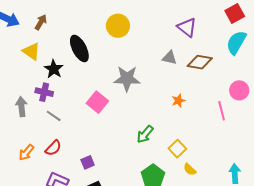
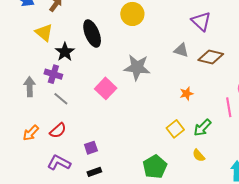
green arrow: (145, 134) -> (202, 128), moved
yellow square: (177, 149) -> (175, 129), moved
yellow semicircle: (190, 169) -> (199, 155), moved

